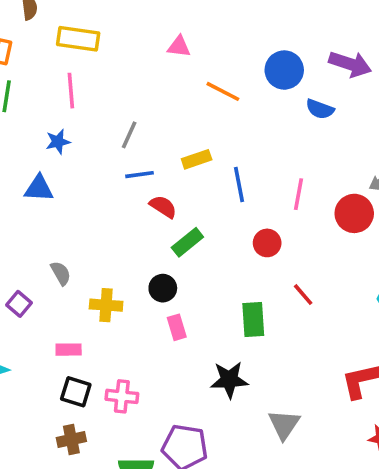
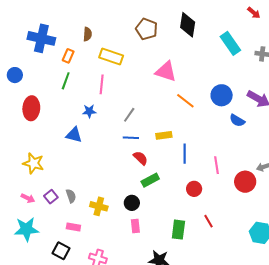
pink triangle: (179, 47) -> (166, 71), size x1.6
pink line: (298, 194) -> (216, 165), turned -30
gray semicircle: (61, 273) -> (71, 196), moved
black square: (76, 392) -> (61, 251), moved

